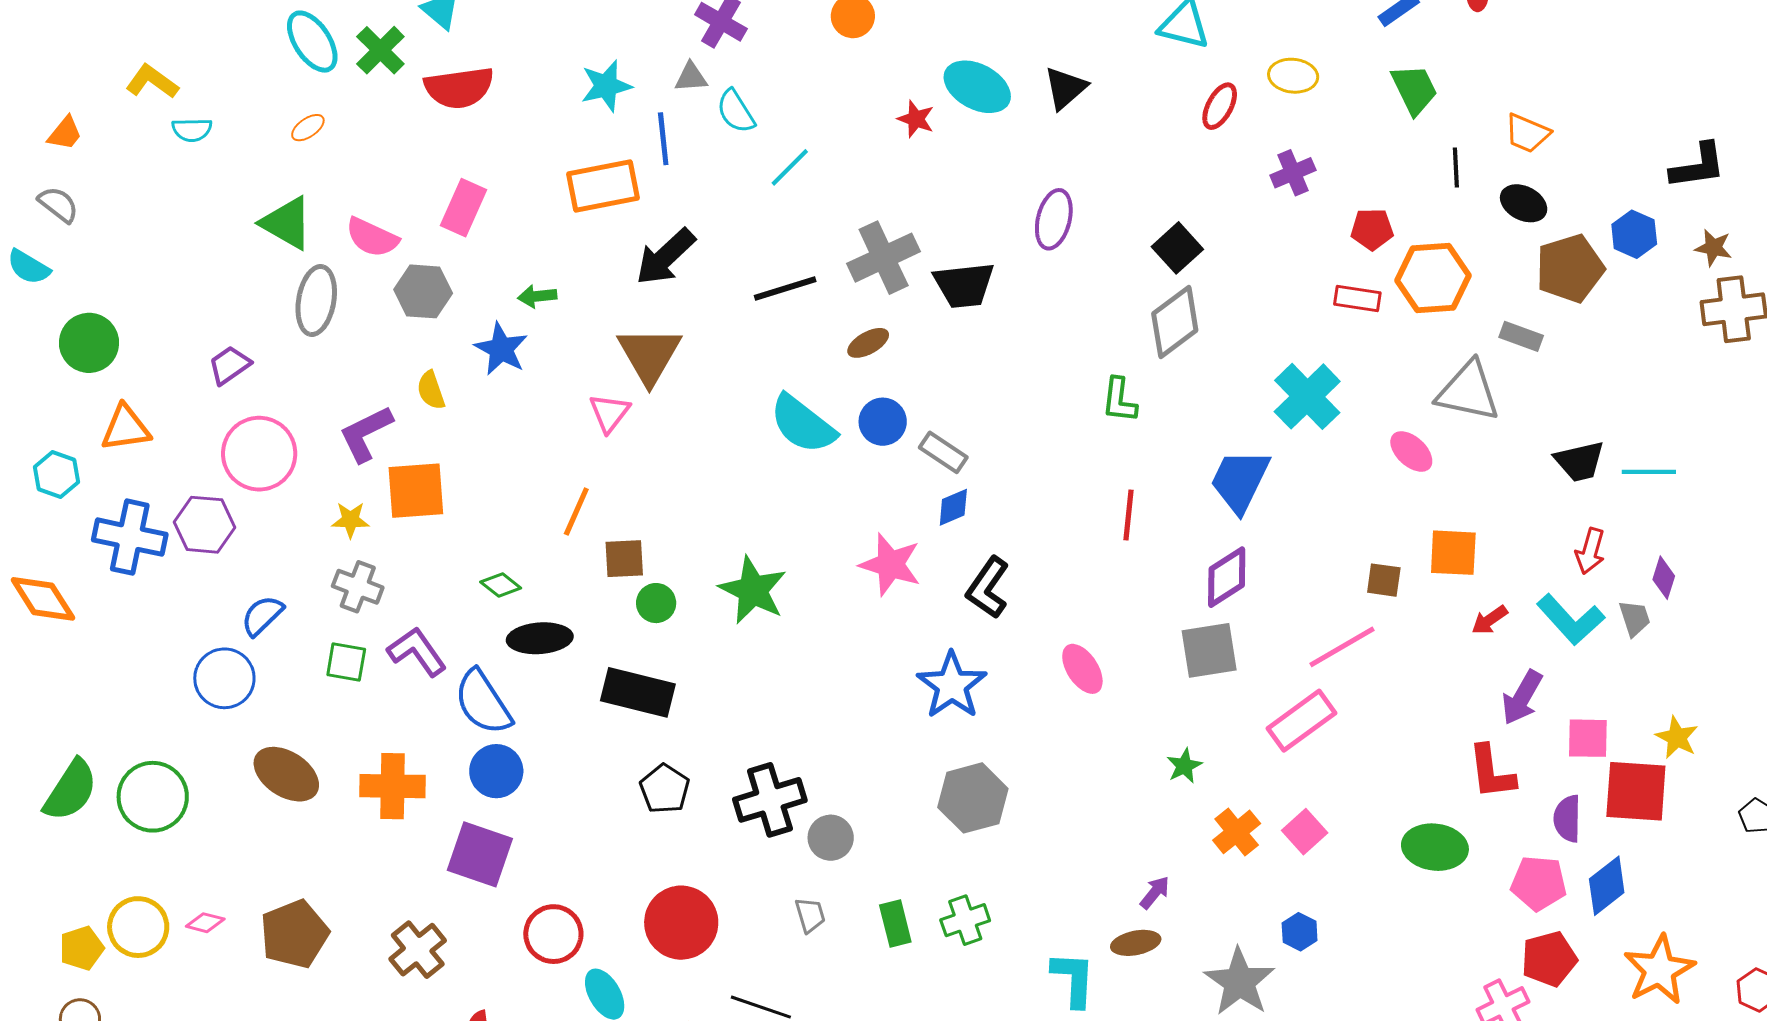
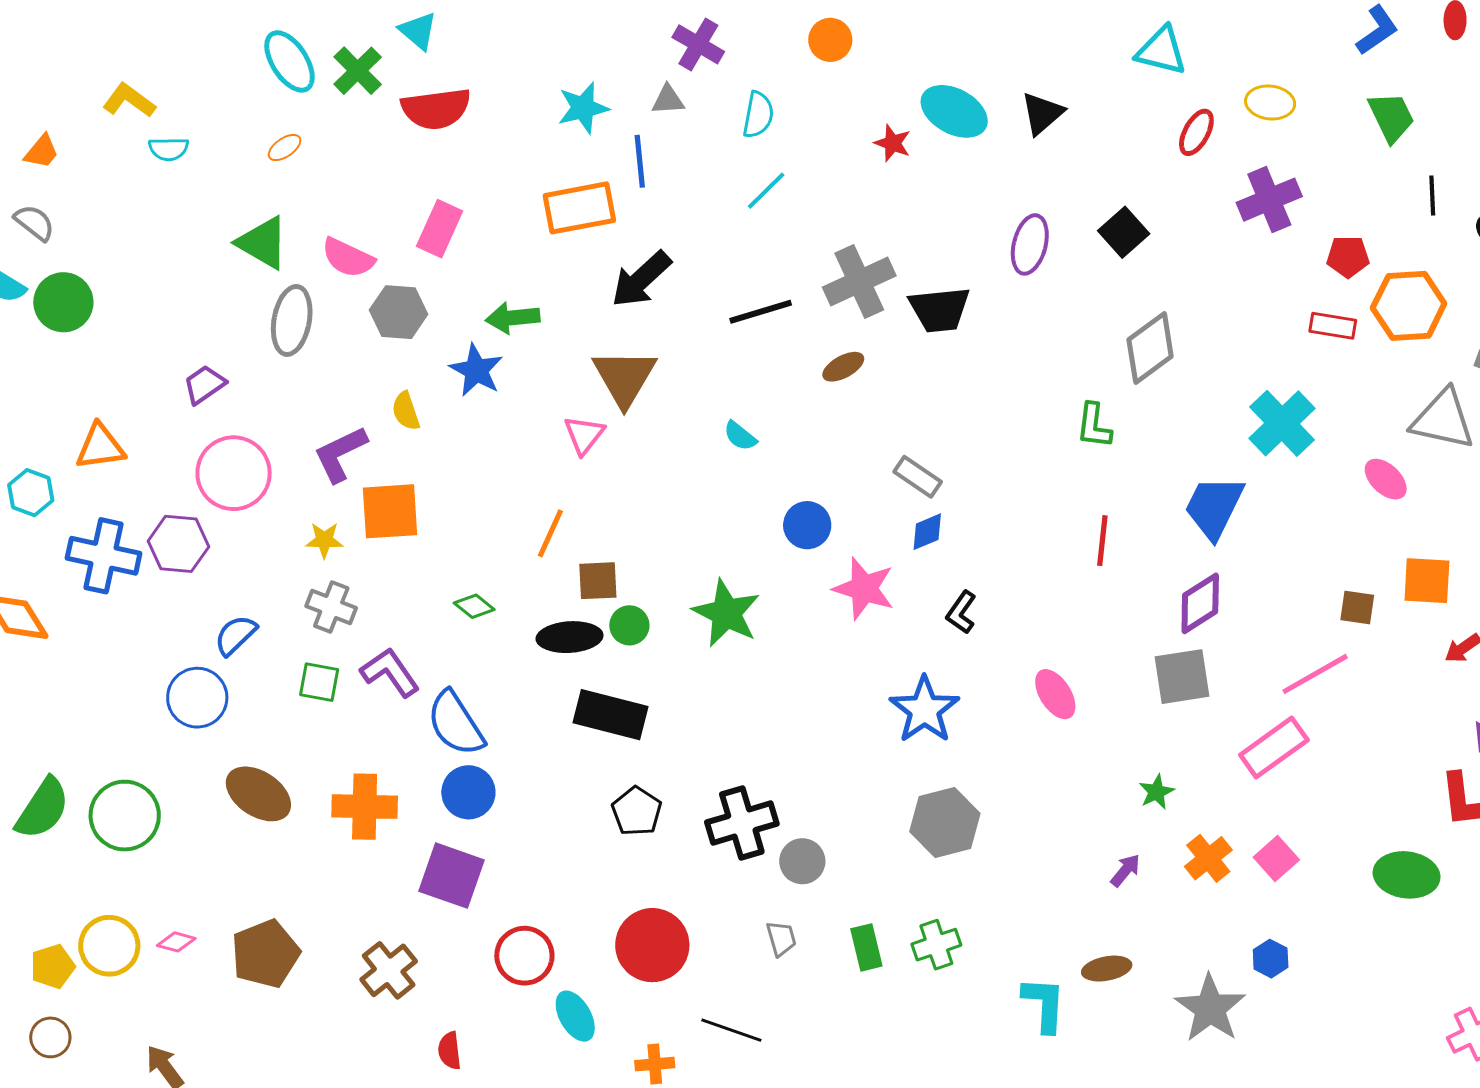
cyan semicircle: (736, 111) -> (758, 115), moved, turned -138
purple cross: (1293, 173) -> (1269, 200), size x1.4
black square: (1177, 248) -> (1124, 232), moved
green arrow: (537, 296) -> (513, 318), size x1.4
green circle: (89, 343) -> (63, 302), moved
blue circle: (883, 422) -> (807, 525), moved
cyan semicircle: (803, 424) -> (740, 436), moved, size x0.5
black L-shape: (988, 588) -> (961, 612), size x0.7
black ellipse: (540, 638) -> (570, 637), moved
purple arrow: (1155, 893) -> (1125, 870), moved

